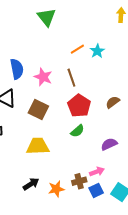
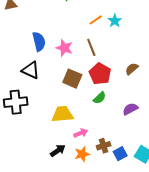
brown square: (38, 110) -> (72, 79), moved
pink arrow: (97, 172) -> (81, 133), moved

